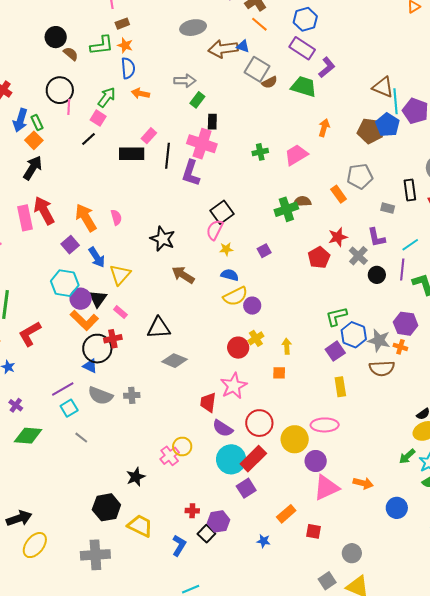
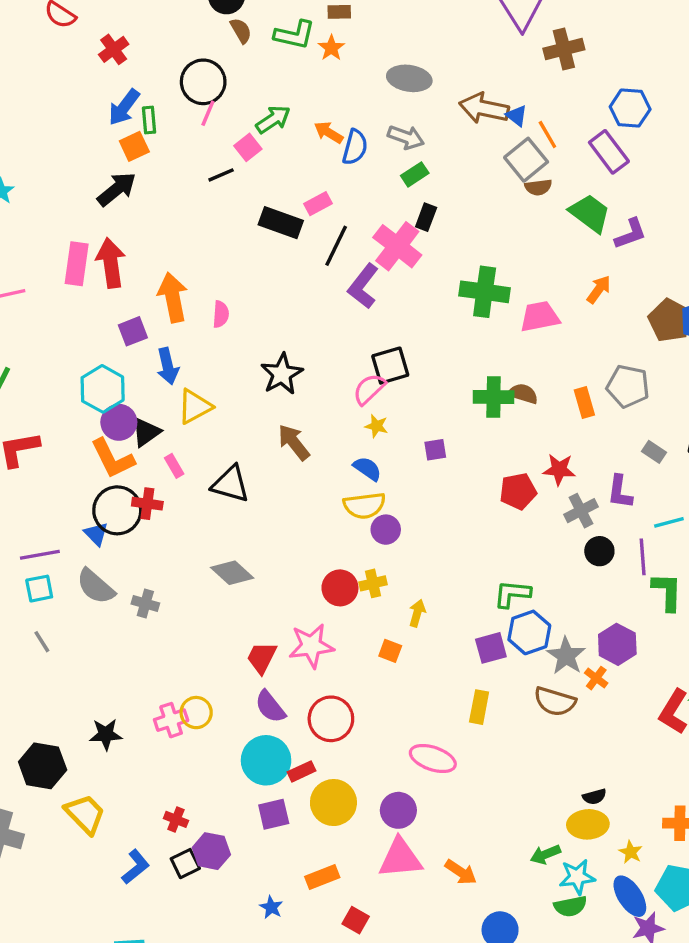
orange line: (259, 24) -> (547, 134), moved
gray ellipse: (193, 28) -> (409, 78), moved
purple L-shape: (327, 67) -> (630, 234), moved
blue semicircle: (128, 68) -> (355, 147), moved
green cross: (260, 152) -> (485, 292), size x1.8
purple line: (402, 269) -> (643, 557), turned -30
black triangle: (159, 328) -> (231, 484), moved
yellow circle: (295, 439) -> (333, 803), moved
red rectangle: (253, 459) -> (301, 771), size x0.6

